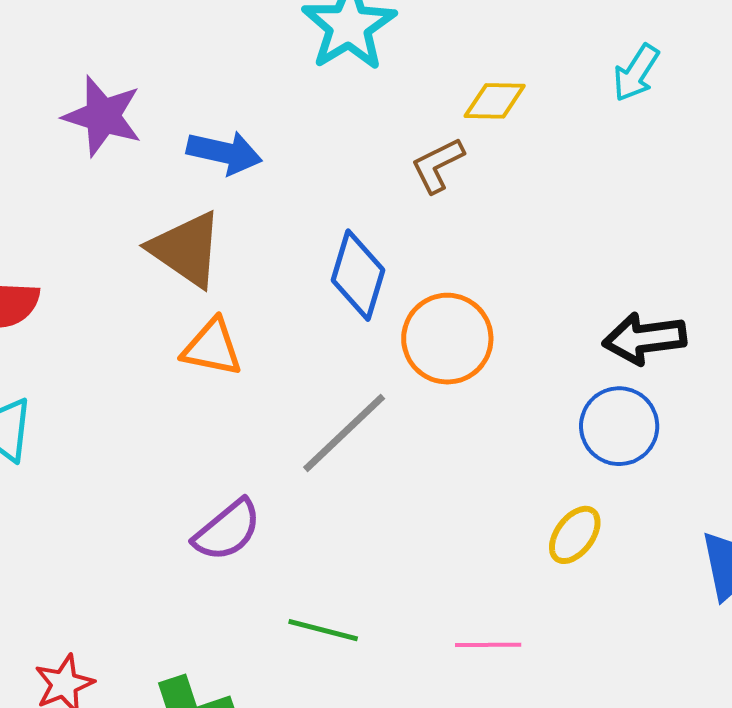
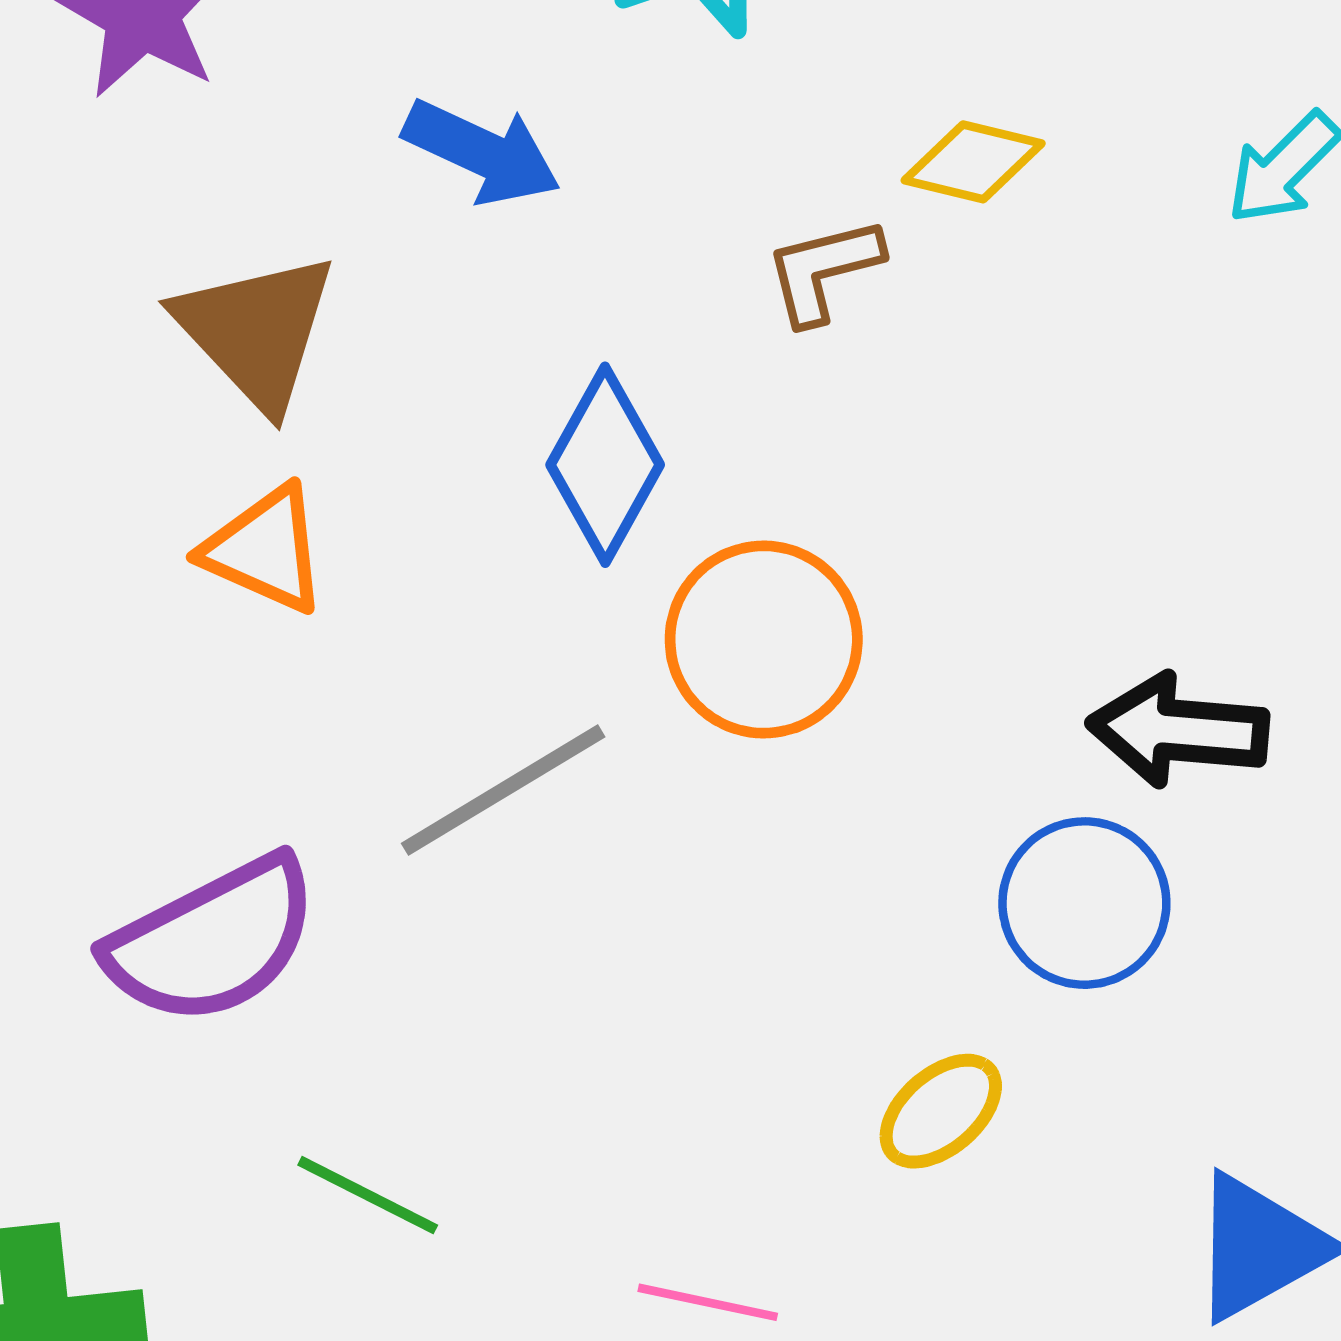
blue arrow: (224, 153) -> (482, 152), moved
purple semicircle: (227, 530) -> (212, 941), size x1.4

